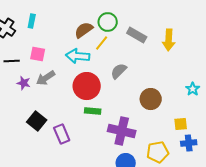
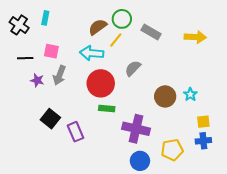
yellow arrow: (169, 40) -> (195, 37), moved, turned -90
gray arrow: (46, 78) -> (59, 75), turned -36
cyan star: (193, 89) -> (190, 94), moved
yellow square: (181, 124) -> (203, 122), moved

